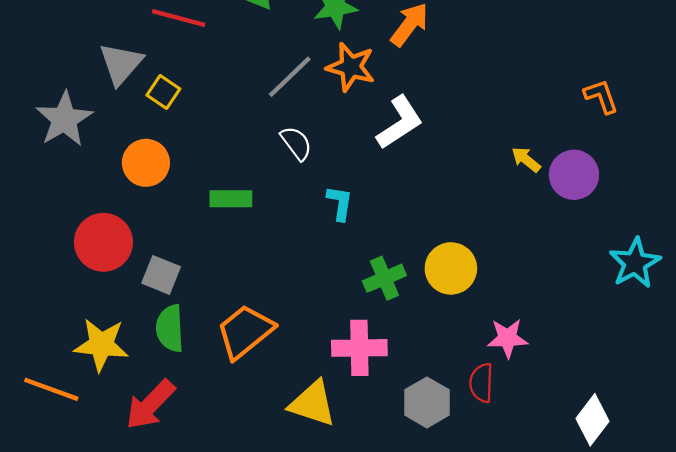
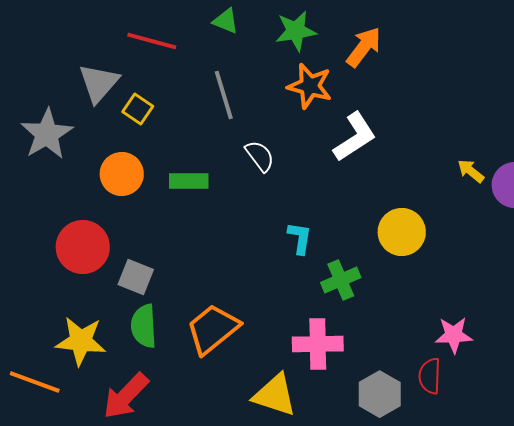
gray line: (290, 77) -> (224, 95), moved, turned -63
green rectangle: (231, 199) -> (189, 181), moved
cyan L-shape: (340, 203) -> (300, 238), moved
yellow circle: (451, 268) -> (402, 232), moved

